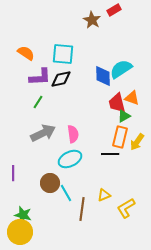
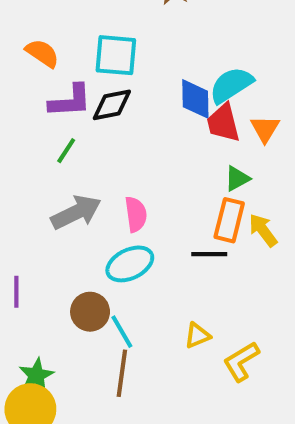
orange triangle: (132, 98) -> (265, 129), moved, turned 42
red trapezoid: (117, 103) -> (223, 123), moved
yellow arrow: (137, 142) -> (263, 230), turned 108
brown line: (82, 209) -> (122, 373), moved
green star: (23, 215) -> (36, 375), turned 30

